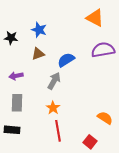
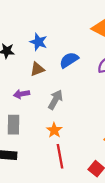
blue semicircle: (66, 60) -> (69, 60), moved
purple arrow: (16, 76) -> (21, 94), moved

